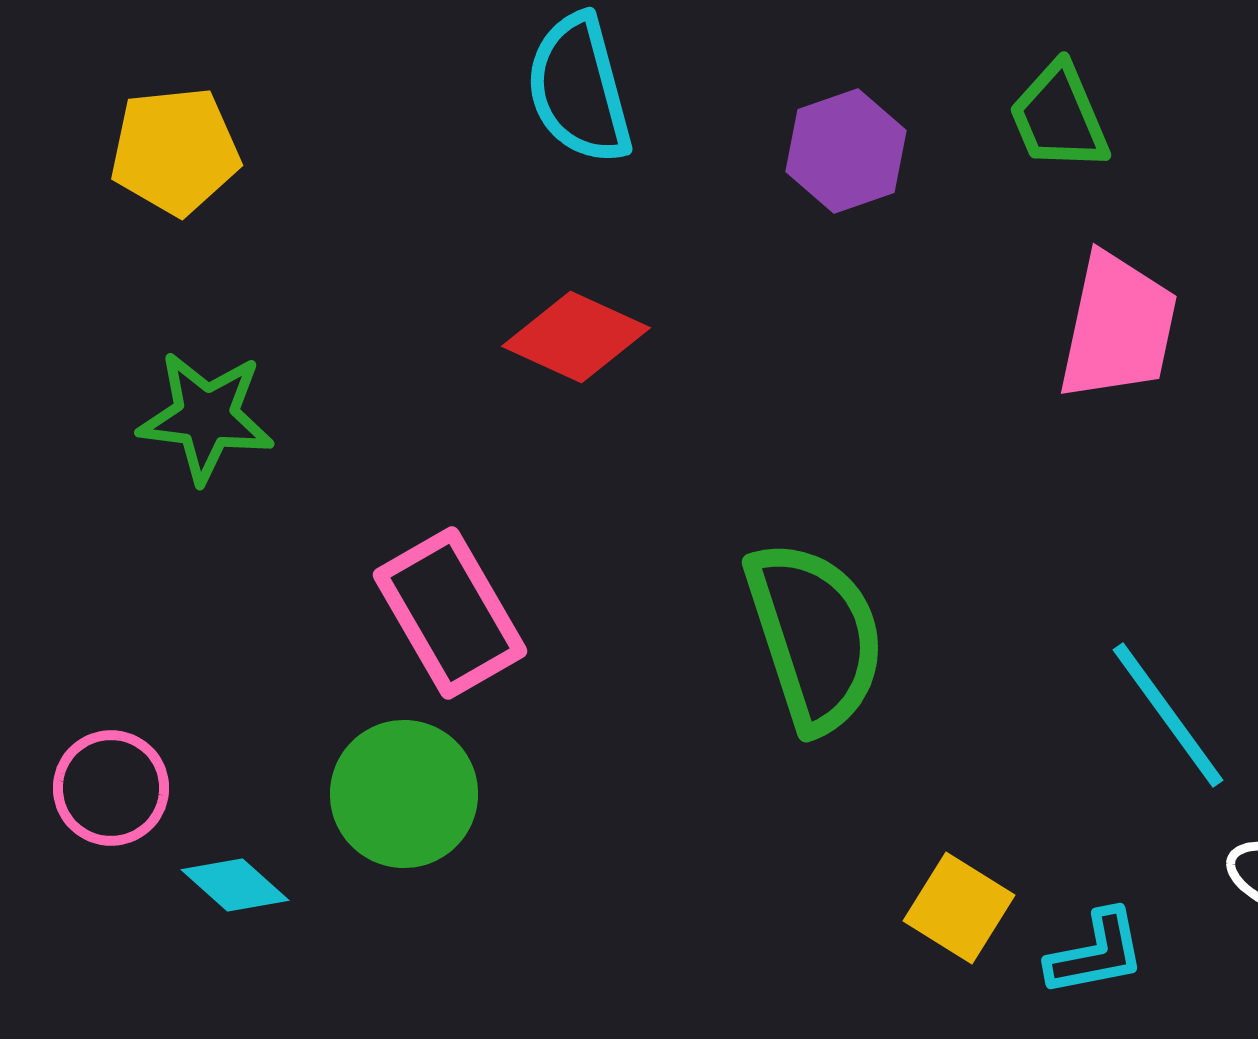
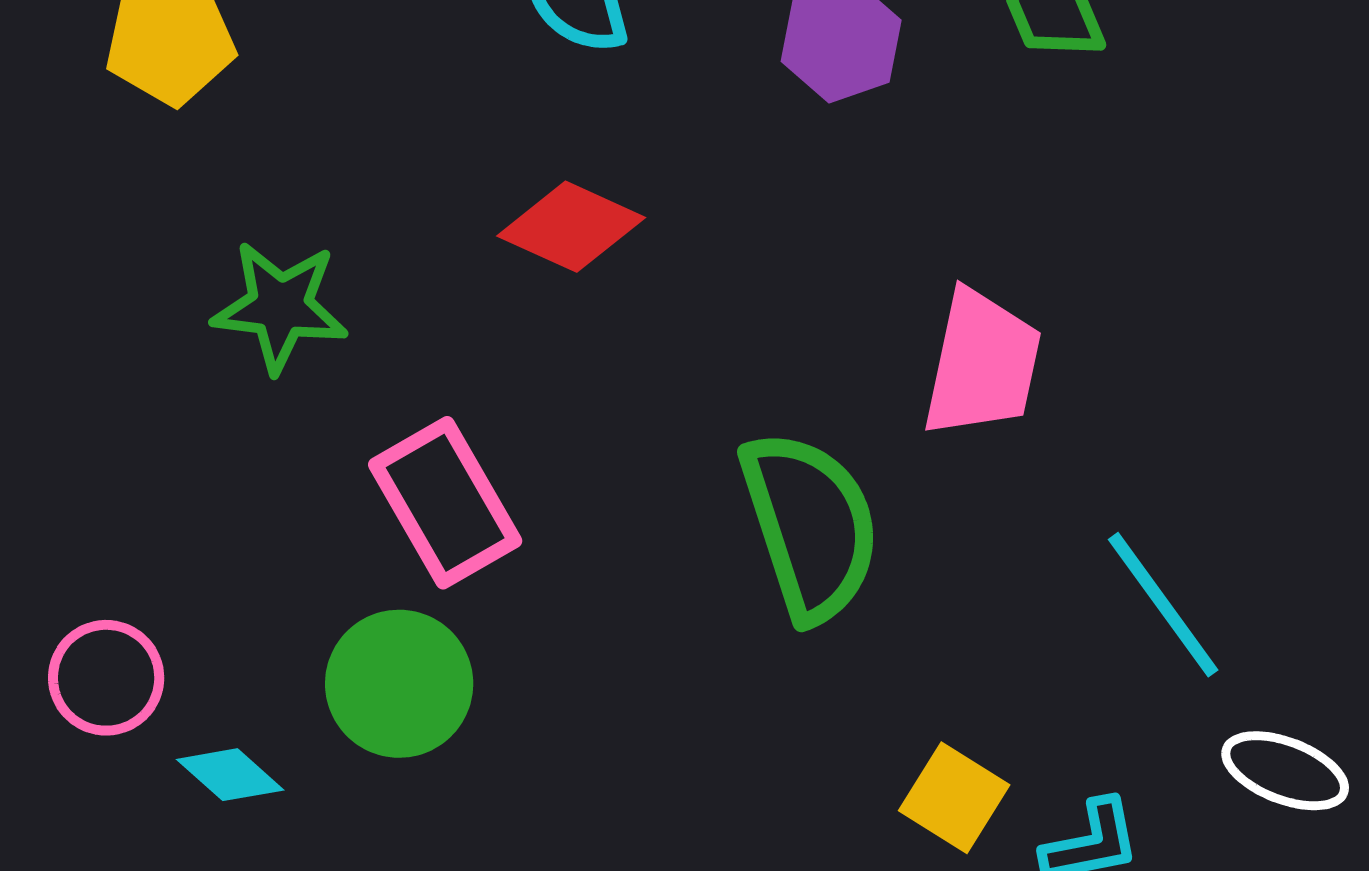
pink trapezoid: (1118, 327) -> (982, 364), moved
green star: (206, 417) -> (280, 307), moved

